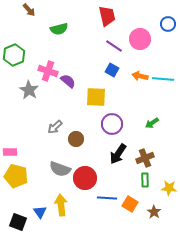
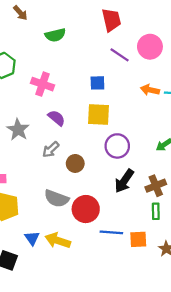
blue square: (112, 70) -> (97, 83), moved, turned -32
purple semicircle: (68, 81) -> (57, 118), moved
gray star: (29, 90) -> (18, 130), moved
orange square: (130, 204) -> (138, 239), turned -35
yellow arrow: (61, 205) -> (58, 241), turned -65
blue triangle: (40, 212) -> (32, 238), moved

